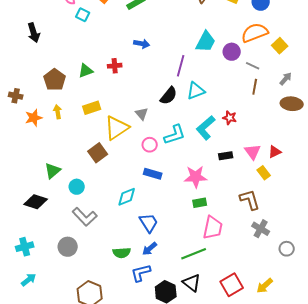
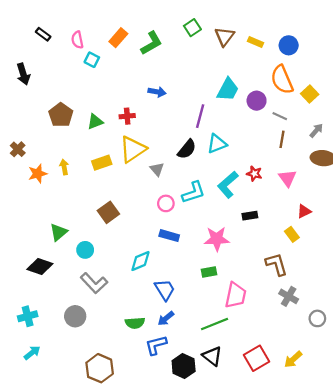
black arrow: (34, 33) -> (23, 74), moved
orange semicircle: (255, 33) -> (282, 80), turned -92
brown pentagon: (55, 80) -> (61, 115), moved
brown cross: (16, 96) -> (18, 149), turned 32
yellow triangle: (117, 128) -> (133, 149), moved
pink triangle: (253, 152) -> (288, 178), moved
green rectangle: (200, 203) -> (209, 272), moved

